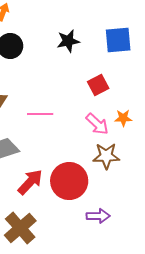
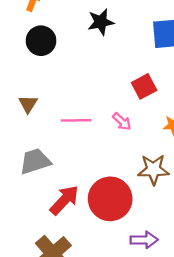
black star: (68, 41) -> (101, 22), moved
pink arrow: (97, 124) -> (122, 122), moved, size x0.7

